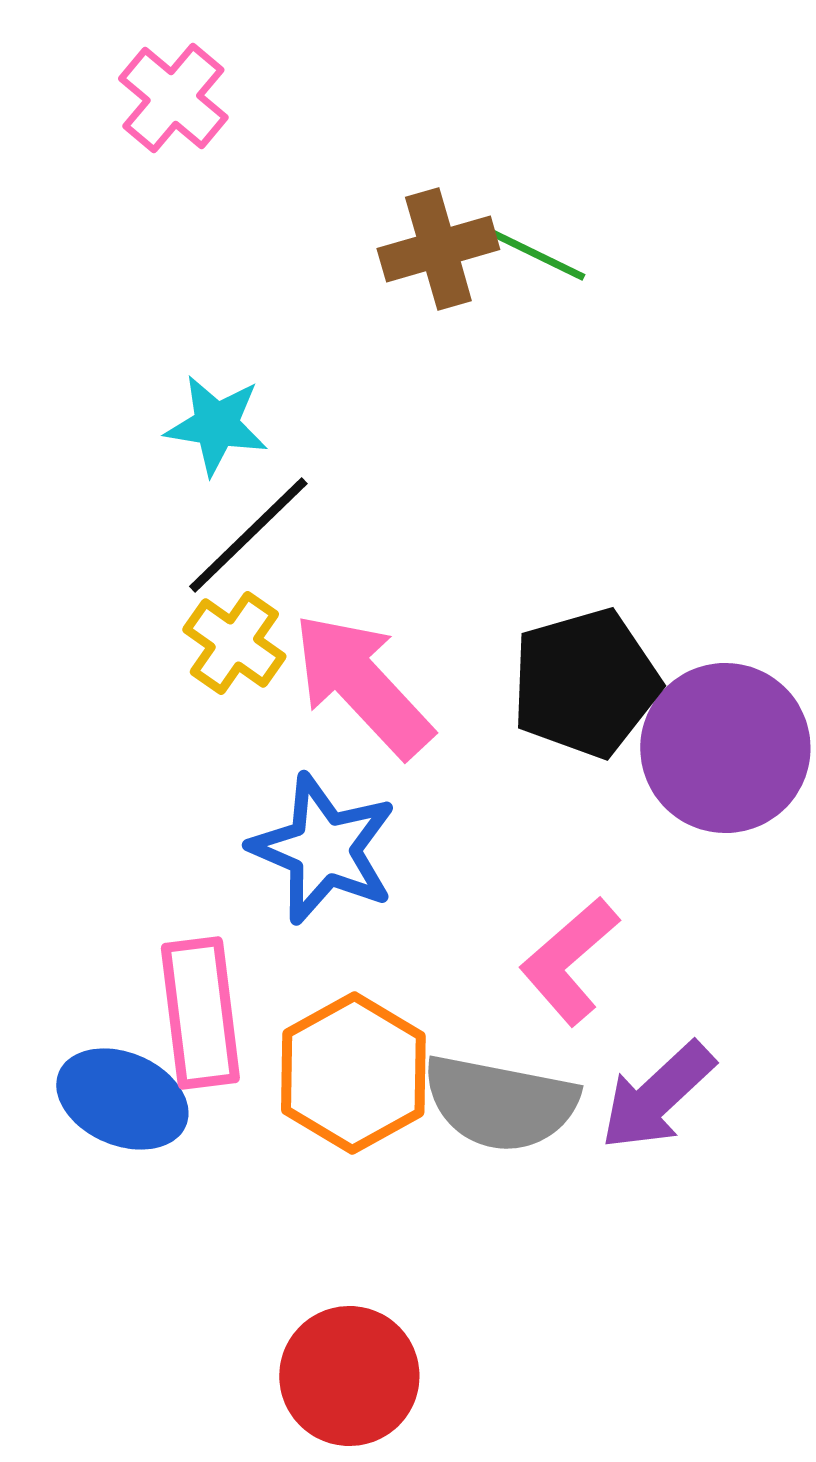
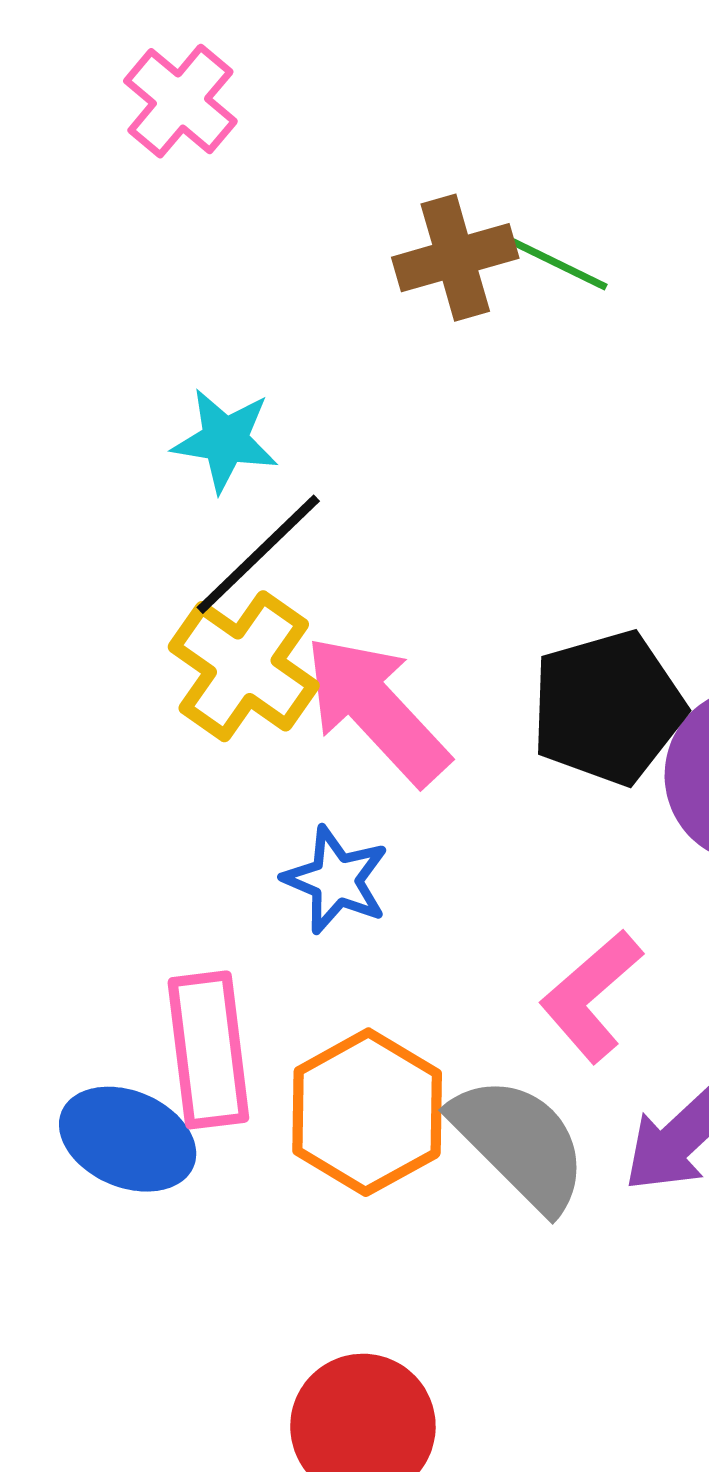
yellow cross: (234, 643) -> (244, 666), size x1.4
blue star: (323, 849) -> (336, 880), size x0.7
gray semicircle: (500, 1103) -> (520, 1143), turned -146

